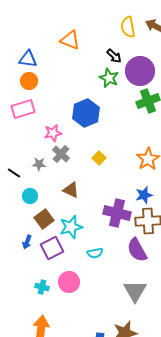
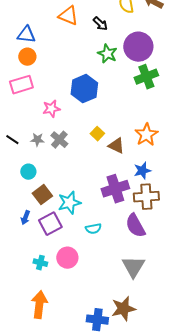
black arrow: (114, 56) -> (100, 24), moved
gray cross: (61, 154) -> (59, 140), moved
black line: (14, 173) -> (12, 140), moved
brown triangle: (71, 190) -> (116, 146), moved
purple cross: (117, 213) -> (115, 189), turned -32

